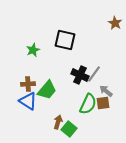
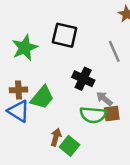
green star: (33, 50) -> (25, 48), size x1.5
gray line: (94, 74) -> (114, 51), moved, turned -60
gray arrow: (106, 91) -> (104, 99), moved
green semicircle: (88, 104) -> (93, 115), turned 70

